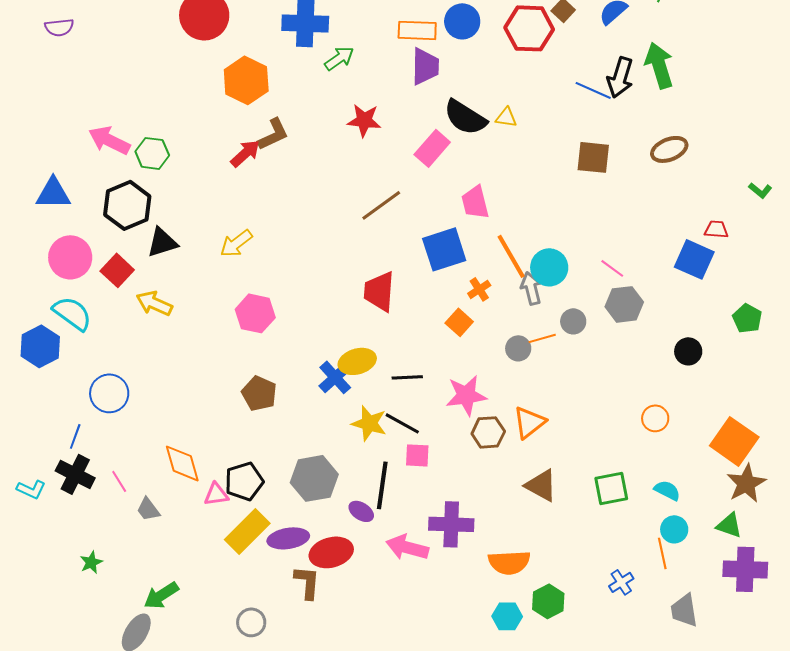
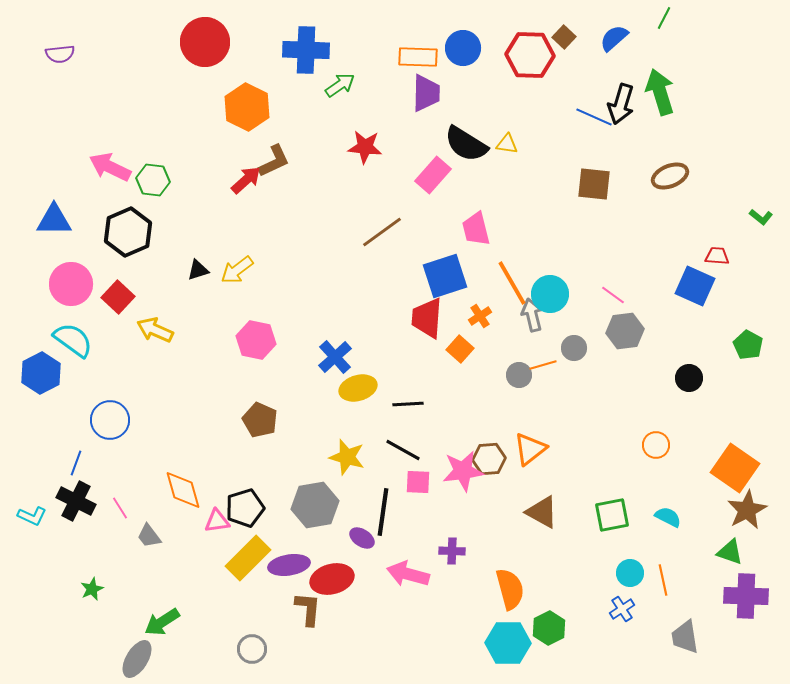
black triangle: (162, 242) -> (198, 270), moved, size x0.7
red trapezoid: (379, 291) -> (427, 318), moved
blue cross: (335, 377) -> (335, 357), moved
pink star: (466, 395) -> (463, 471), moved
yellow star: (369, 423) -> (347, 457), moved
purple cross: (451, 524) -> (452, 551), size x0.6
cyan circle: (674, 529) -> (630, 573), moved
orange semicircle: (509, 562) -> (510, 589), turned -102
cyan hexagon: (507, 616) -> (508, 643), size x1.5

